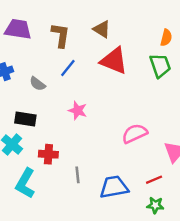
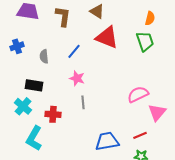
blue line: (68, 68) -> (74, 51), moved
gray semicircle: (37, 84) -> (44, 56), turned 48
pink semicircle: (135, 134) -> (138, 94), moved
gray line: (78, 175) -> (83, 102), moved

